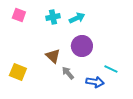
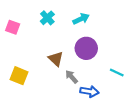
pink square: (19, 15) -> (13, 27), moved
cyan cross: (53, 17) -> (47, 18), moved, turned -32
blue arrow: (95, 82) -> (89, 91), moved

